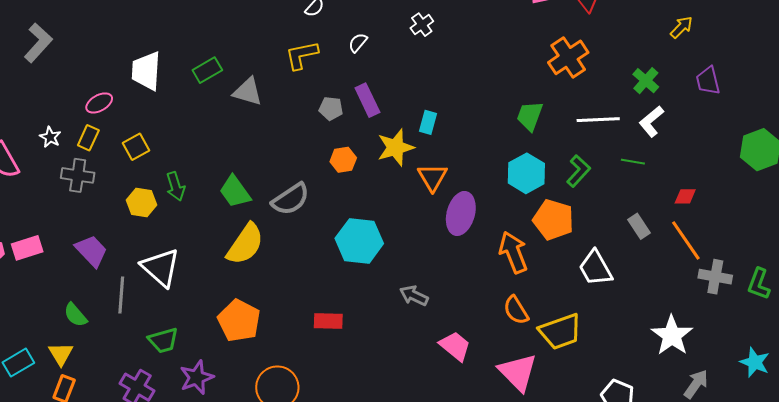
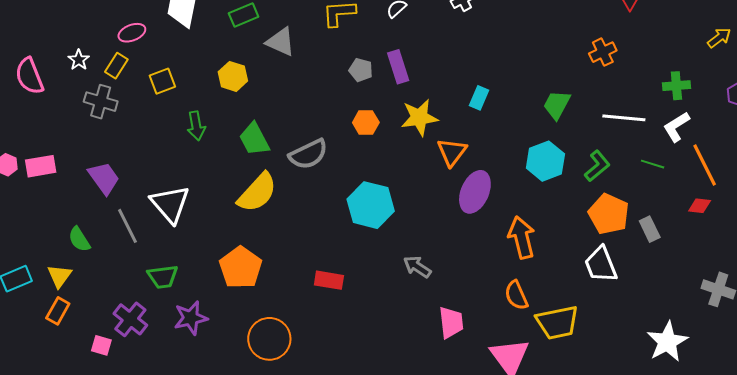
orange cross: (568, 57) -> (603, 52), size x0.7
green cross: (646, 81) -> (676, 86), turned 36
cyan rectangle: (428, 122) -> (479, 98), moved
yellow hexagon: (141, 203) -> (233, 76), moved
orange pentagon: (553, 220) -> (609, 214), moved
orange line: (686, 240) -> (705, 165), moved
gray line: (121, 295) -> (127, 226), turned -39
pink trapezoid: (455, 346) -> (451, 322), turned 36

